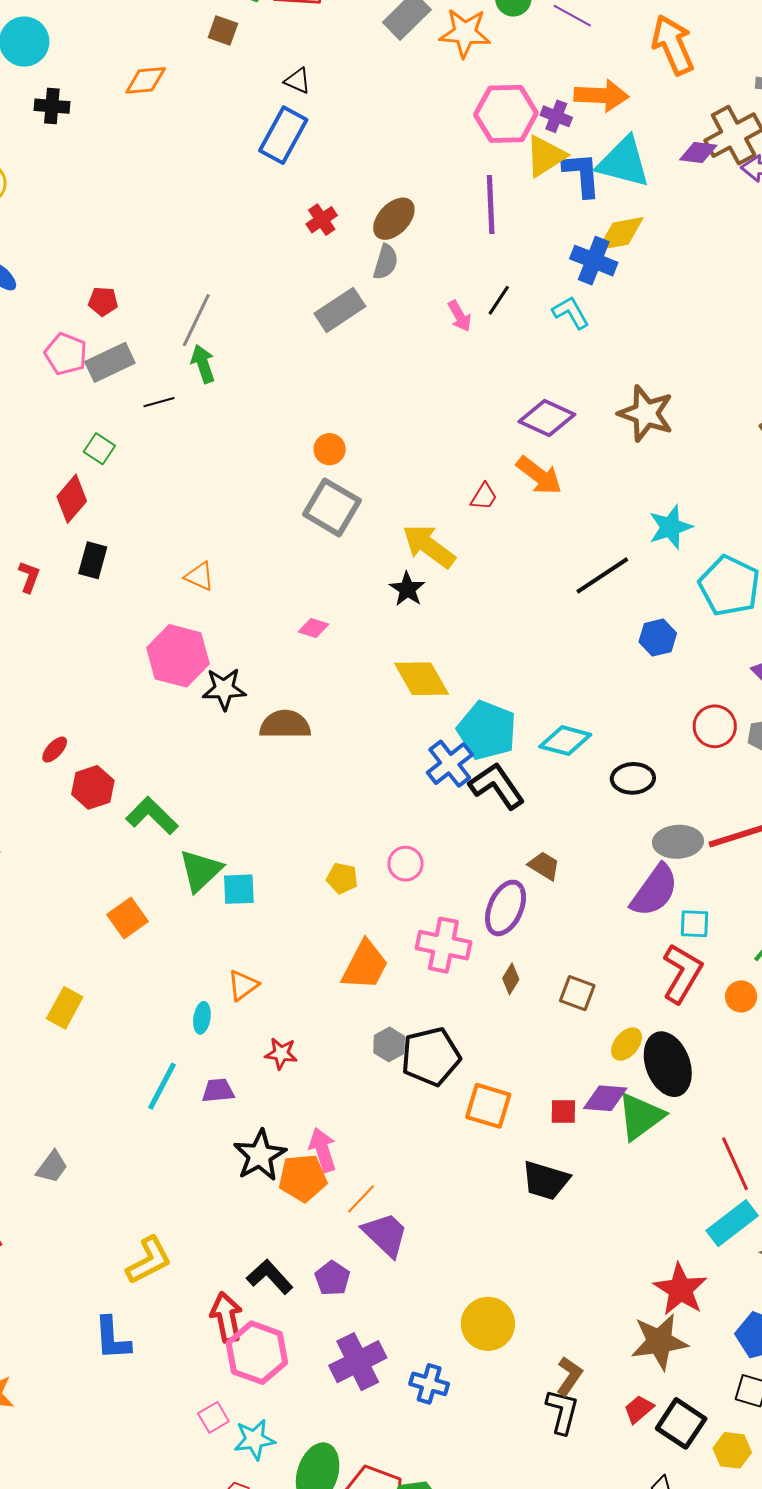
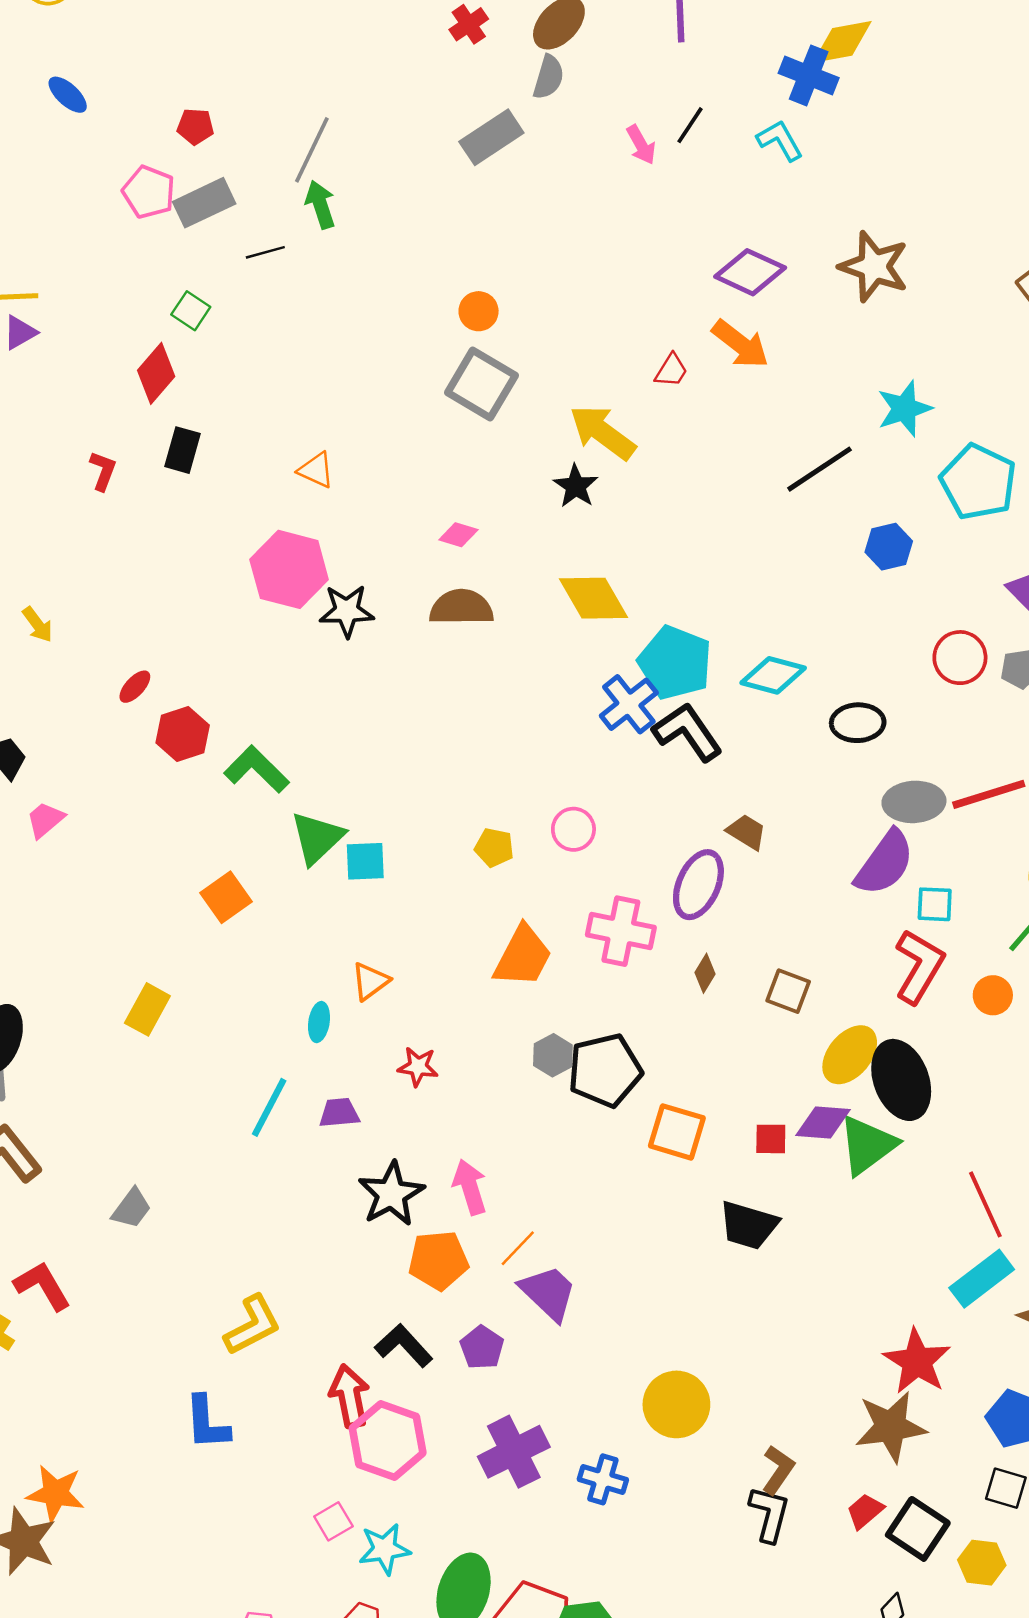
brown semicircle: (285, 725) -> (461, 607), moved
yellow ellipse: (627, 1044) -> (850, 1055), size x1.4
orange pentagon: (303, 1178) -> (438, 1260), moved

